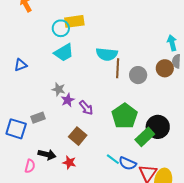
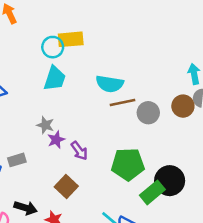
cyan trapezoid: (64, 53) -> (55, 78), turned -45
brown line: (118, 68) -> (123, 103), turned 72
green pentagon: (125, 116) -> (128, 164), turned 30

